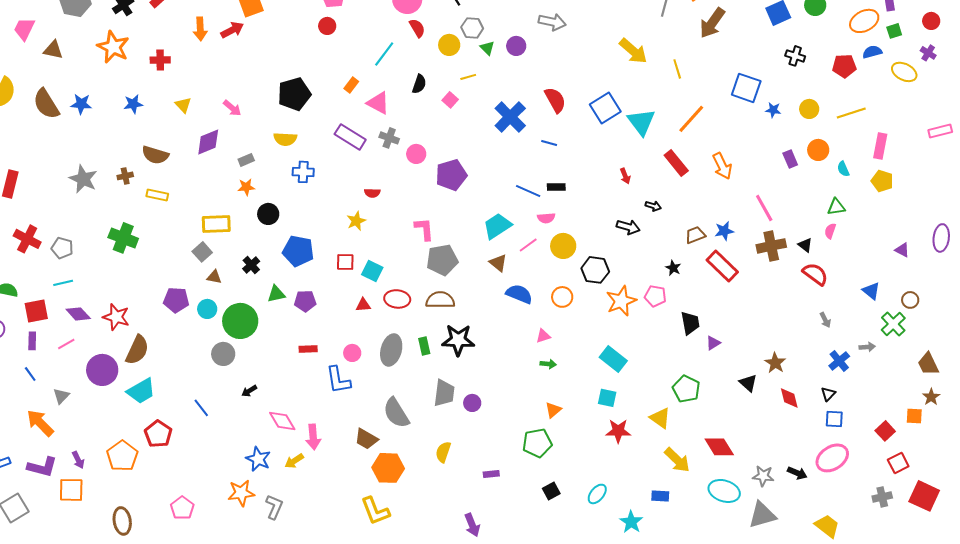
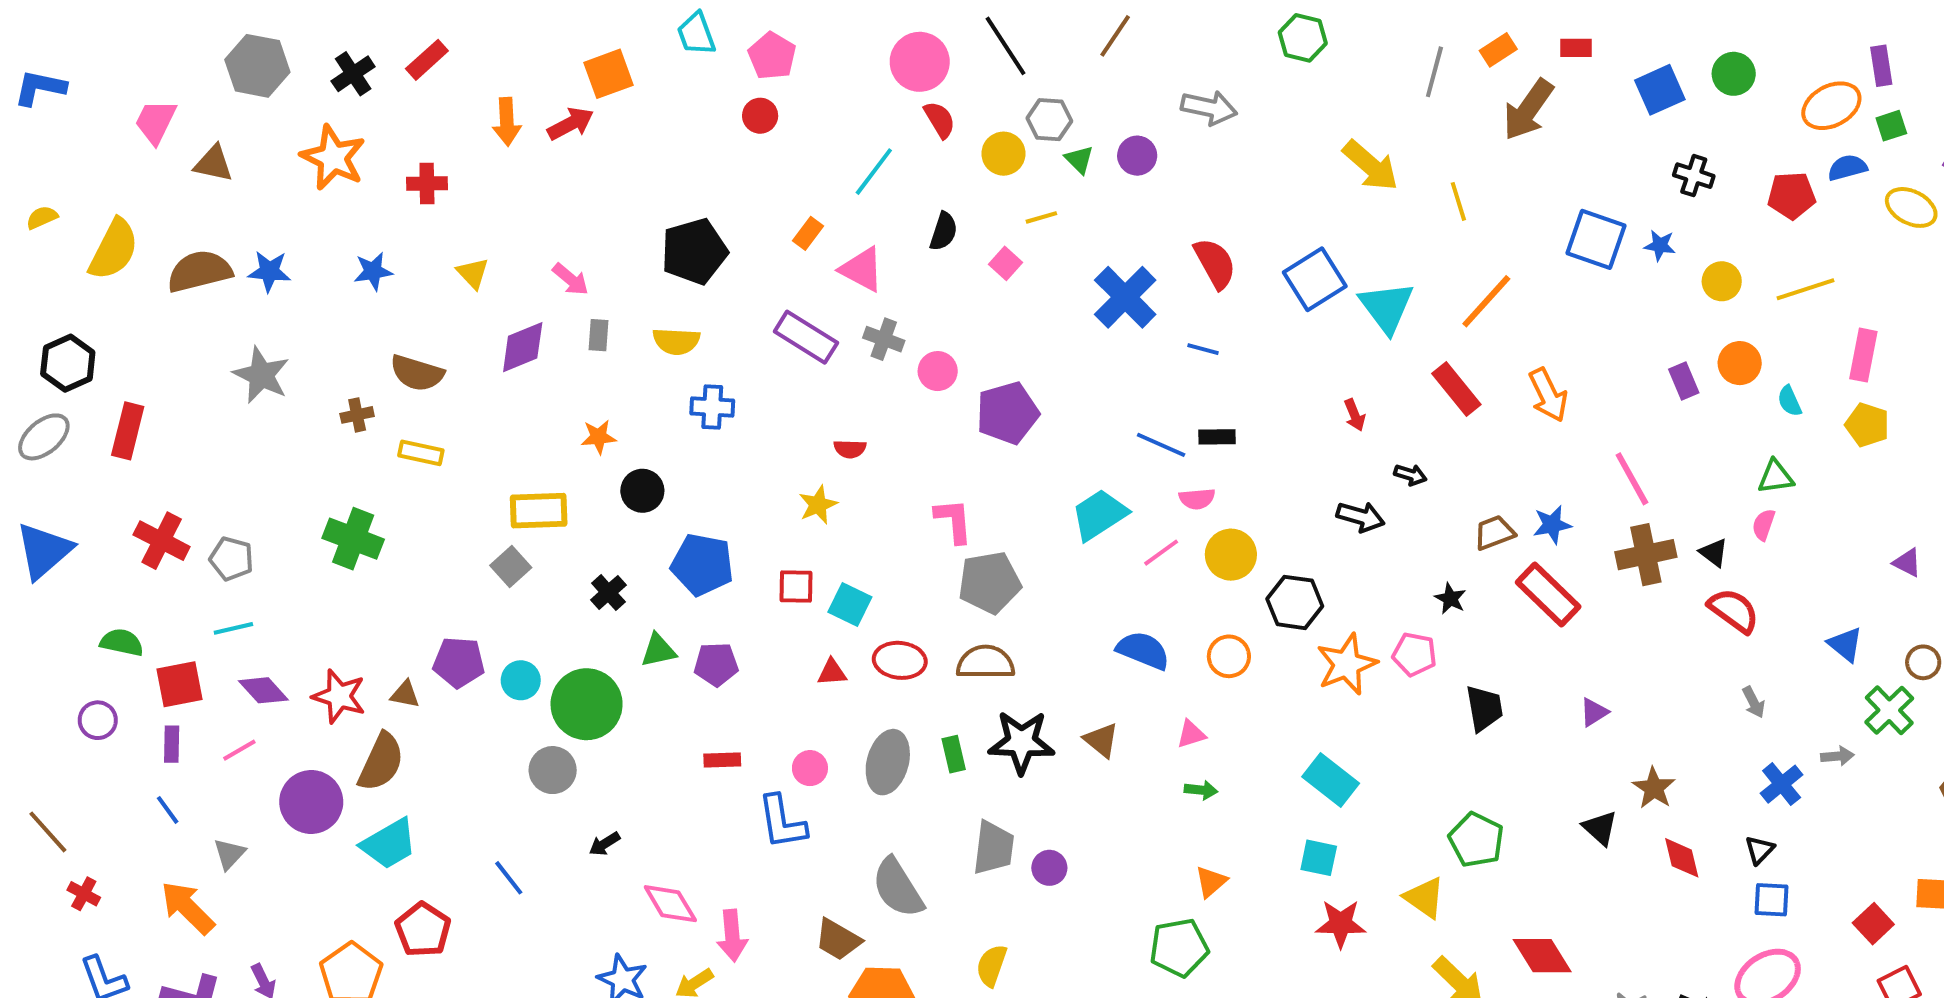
brown semicircle: (46, 104) -> (199, 271), turned 108
blue star: (773, 110) -> (1660, 245), moved
gray rectangle: (246, 160) -> (598, 335), moved, turned -63
gray star: (83, 179) -> (261, 375), moved
brown triangle: (498, 263) -> (1101, 740), moved
brown triangle: (214, 277) -> (405, 694), moved
purple triangle: (713, 343) -> (1594, 712), moved

